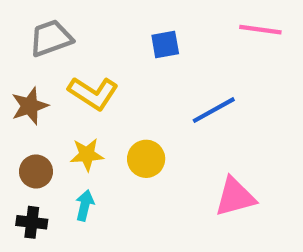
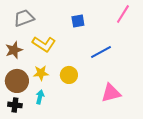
pink line: (260, 30) -> (123, 14), turned -66
brown circle: (36, 171) -> (17, 81), size x1.5

